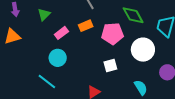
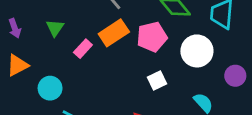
orange rectangle: (86, 26) -> (114, 33), size x1.5
cyan circle: (58, 58) -> (50, 88), moved

